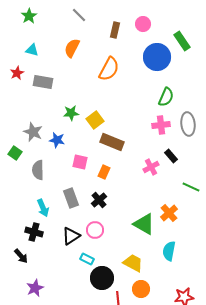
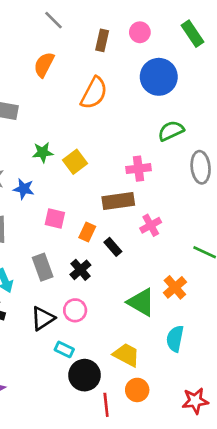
green rectangle: (182, 41) -> (192, 34), moved
green semicircle: (166, 97) -> (171, 131), turned -138
pink cross: (161, 125) -> (139, 169), moved
brown rectangle: (112, 142) -> (118, 201), moved, turned -30
black rectangle: (171, 156) -> (113, 247), moved

